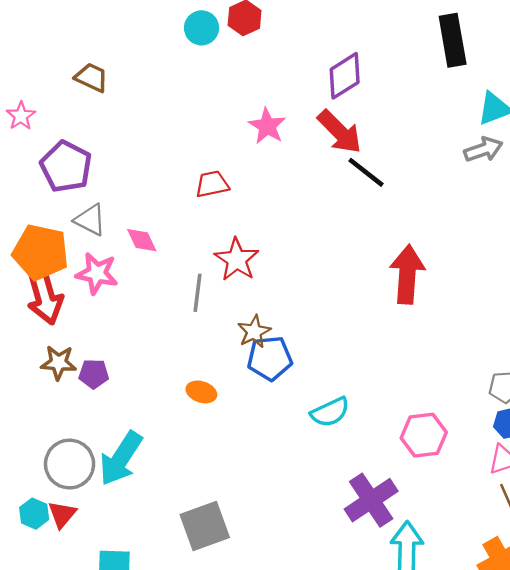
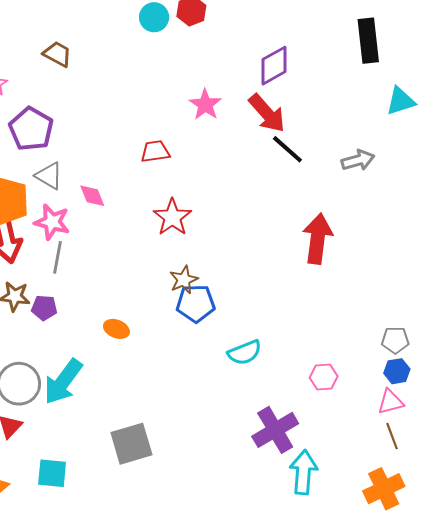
gray arrow: (483, 149) -> (358, 160), moved
gray line: (198, 293) -> (58, 257), moved
orange ellipse: (201, 392) -> (116, 329), moved
pink hexagon: (424, 435) -> (324, 377), size x0.7

